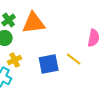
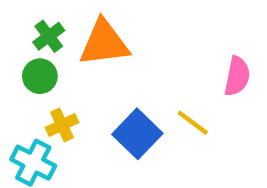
blue square: (49, 64) -> (137, 134), turned -35

